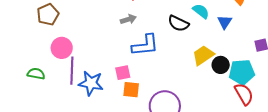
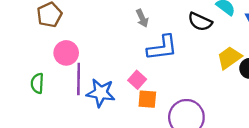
gray arrow: (128, 19) -> (142, 18), turned 84
pink square: (123, 73) -> (137, 80), turned -35
green semicircle: (36, 74) -> (37, 83), turned -96

